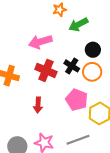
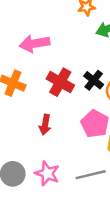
pink arrow: (40, 42) -> (34, 43), moved

